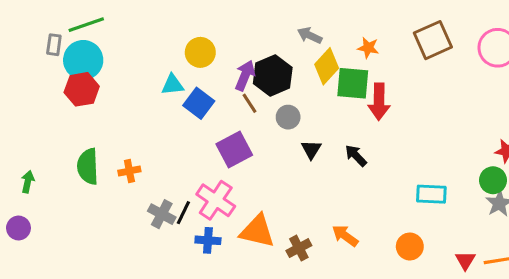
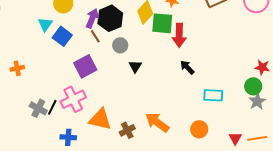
cyan triangle: (173, 85) -> (45, 24), turned -49
black arrow: (356, 156) -> (187, 67), moved
orange cross: (129, 171) -> (17, 68), moved
pink cross: (216, 200) -> (73, 99), turned 30
orange arrow: (345, 236) -> (157, 122), size x1.4
blue cross: (208, 240) -> (68, 137), moved

